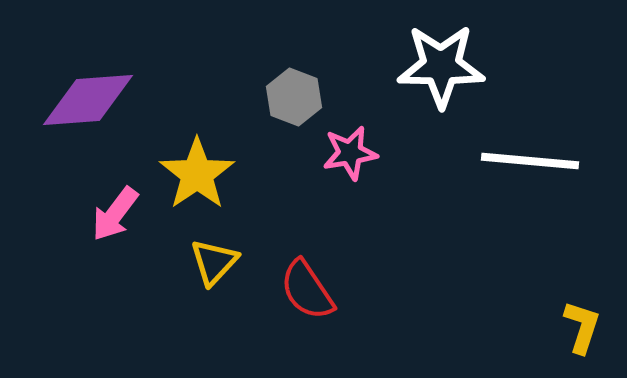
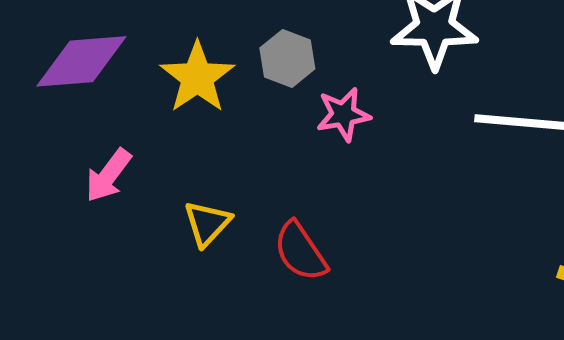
yellow star: (197, 174) -> (197, 77), moved

